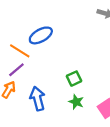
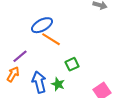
orange line: (20, 51) -> (51, 39), moved
green star: (76, 102) -> (58, 84), moved

